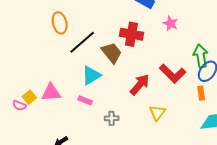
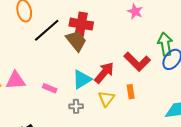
red cross: (131, 34) -> (81, 24), moved
cyan triangle: (91, 75) -> (82, 79), moved
orange rectangle: (201, 93) -> (131, 92), moved
yellow triangle: (157, 113) -> (106, 99), moved

